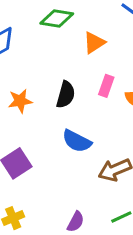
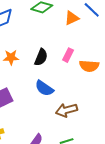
orange triangle: (94, 43) -> (72, 18), moved

